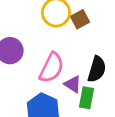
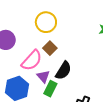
brown square: (80, 19) -> (50, 48), moved, turned -32

